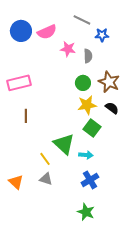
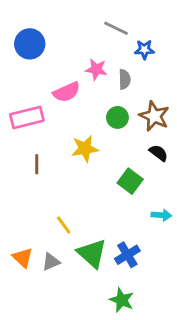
pink semicircle: (47, 32) -> (67, 92), moved
yellow star: (87, 105) -> (85, 149), moved
green triangle: (64, 144) -> (92, 253), moved
cyan arrow: (86, 155) -> (161, 215), moved
gray triangle: (46, 179) -> (51, 262), moved, turned -40

